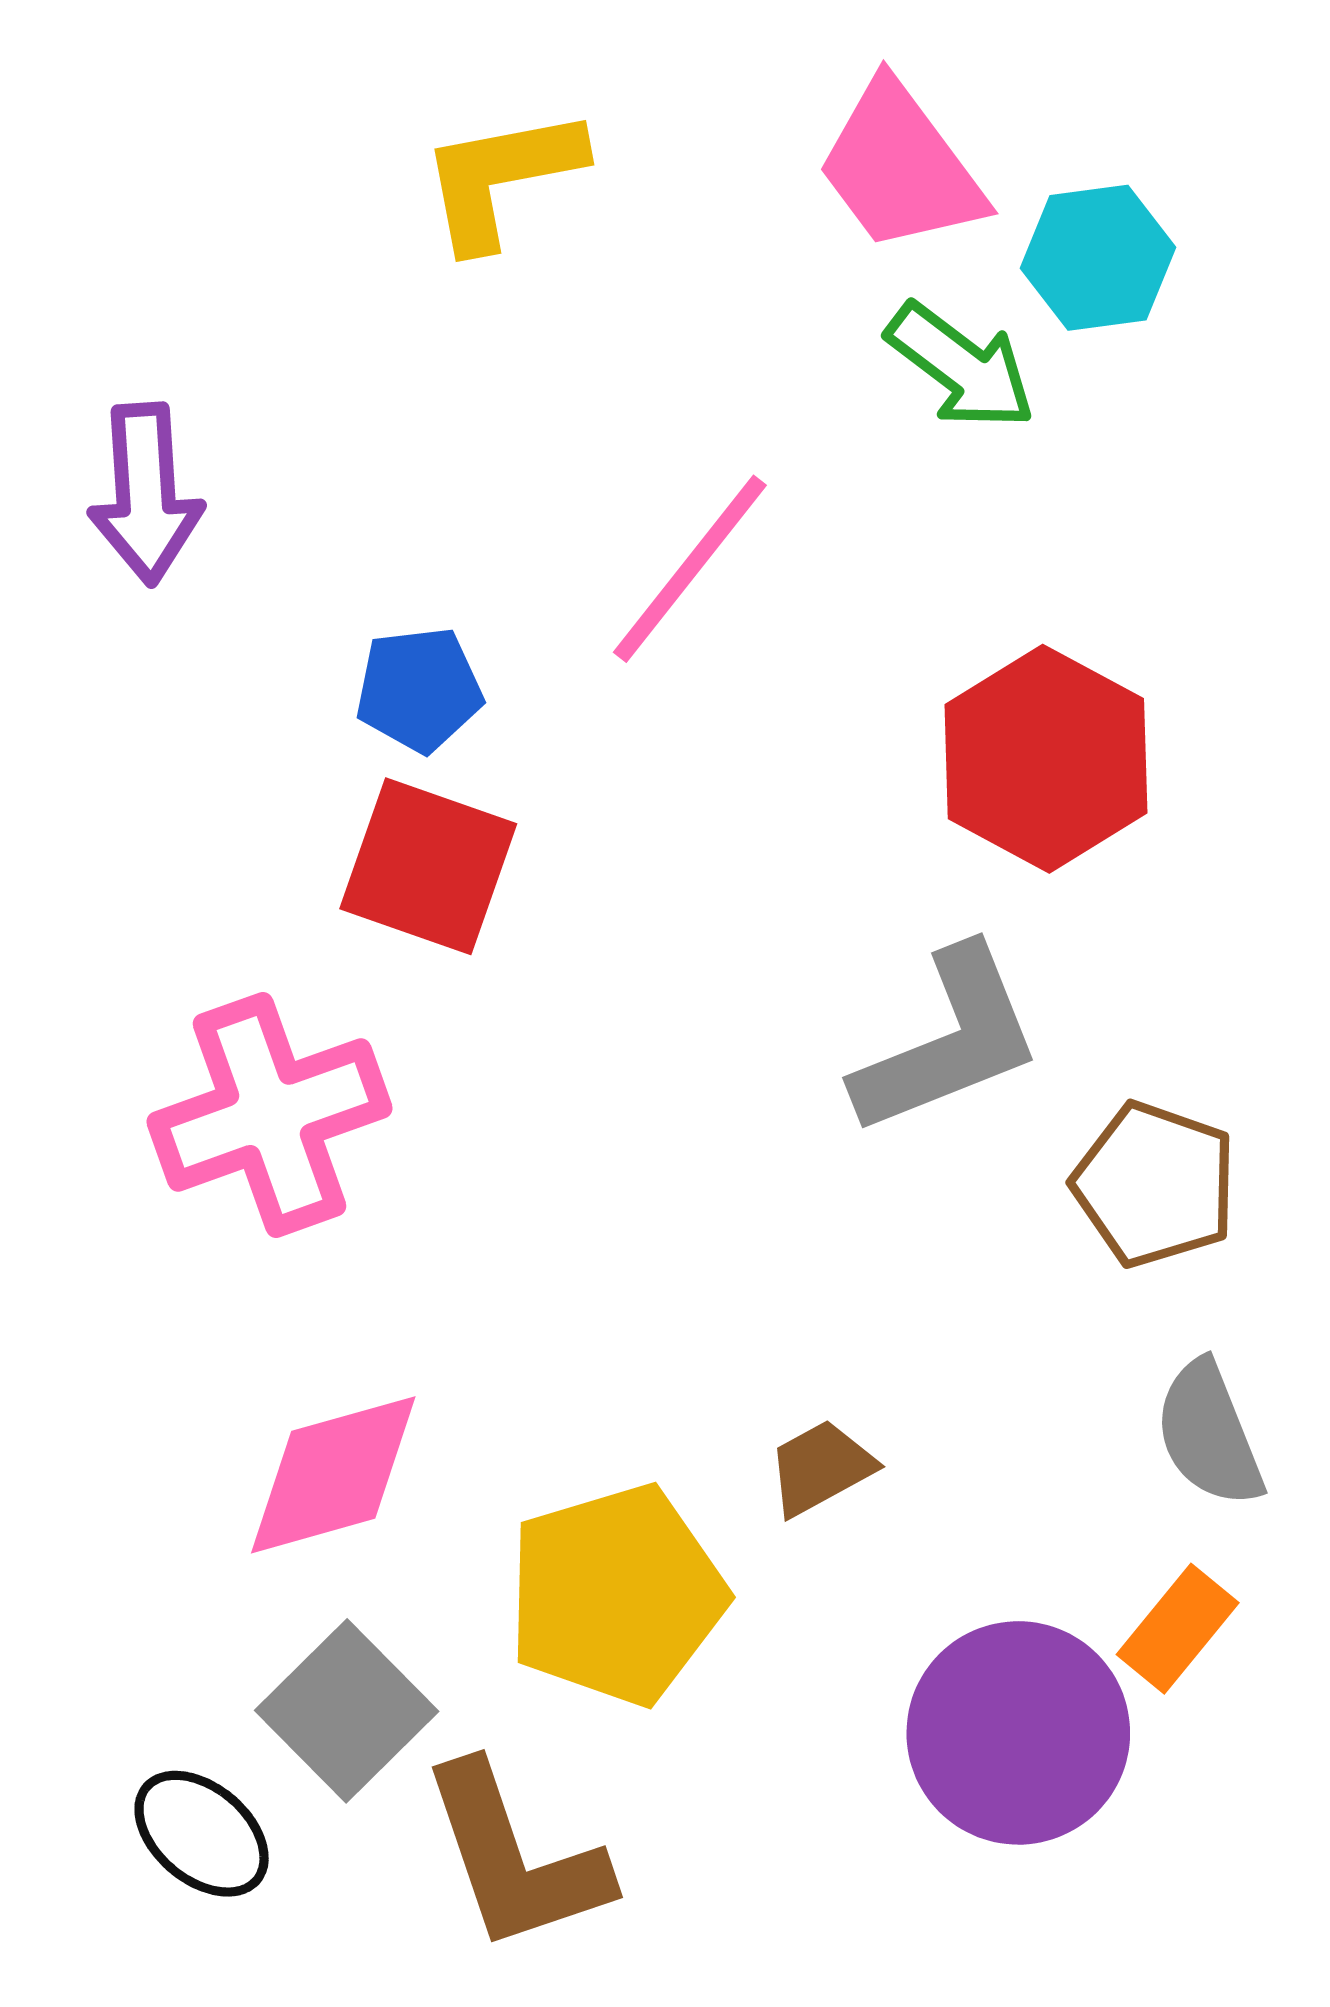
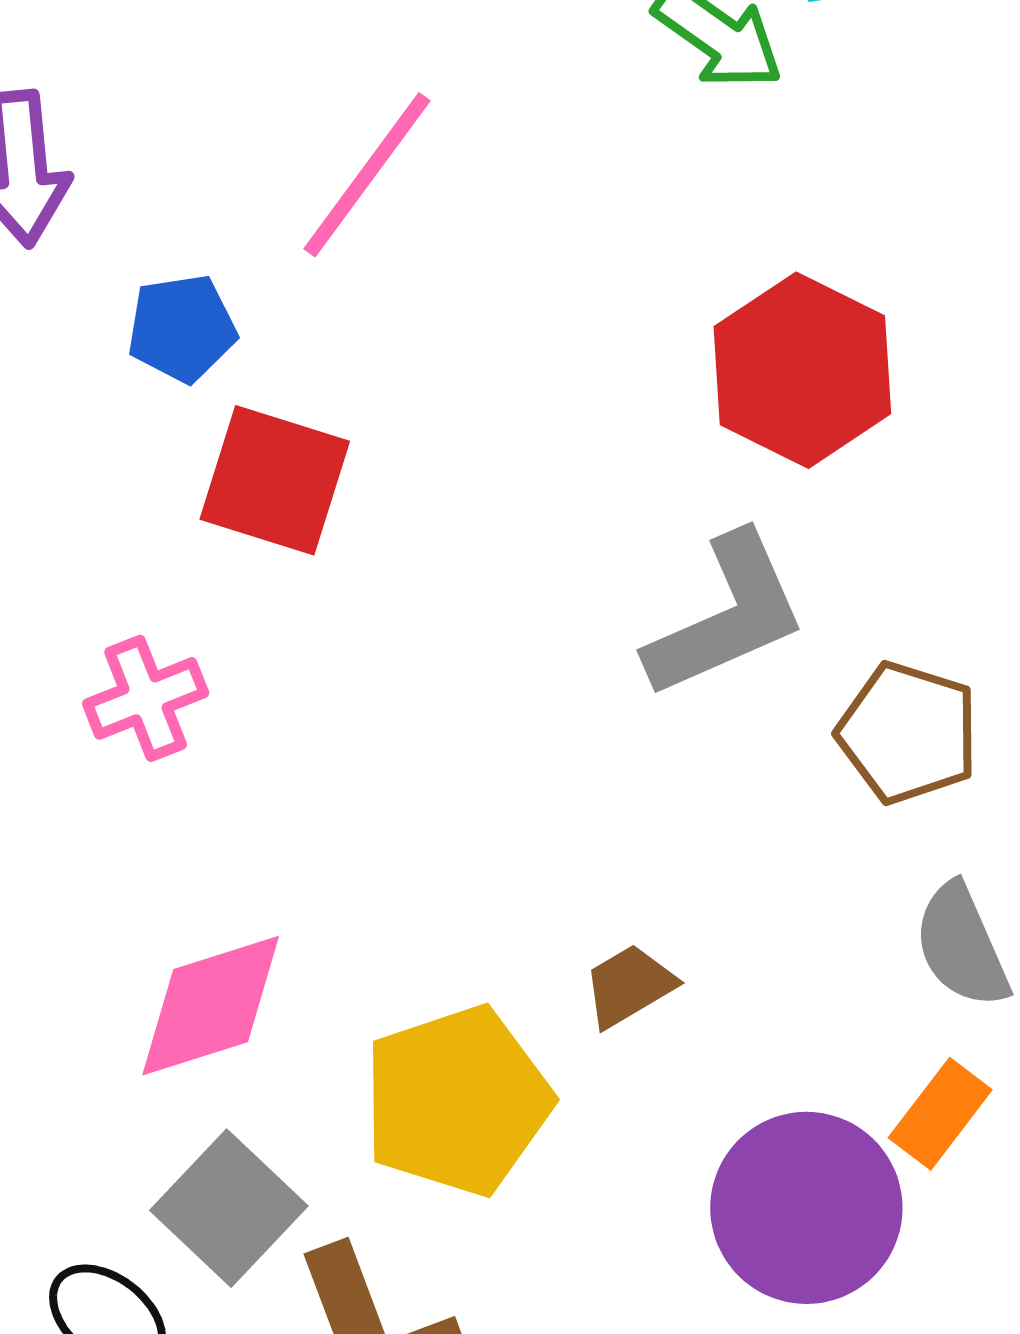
pink line: (690, 569) -> (367, 175), moved
blue pentagon: (419, 690) -> (182, 328), moved
pink cross: (270, 1115) -> (146, 698), size x0.6

